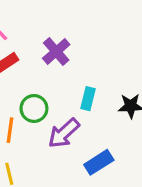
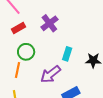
green circle: (34, 108) -> (26, 52), moved

